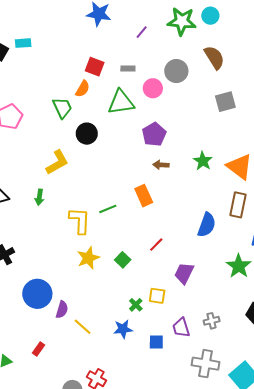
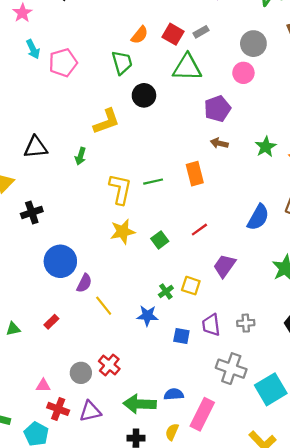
red square: (95, 67) -> (173, 34), moved
gray rectangle: (128, 68) -> (201, 32), turned -40
pink circle: (153, 88) -> (243, 73), moved
orange semicircle: (83, 89) -> (140, 35), moved

